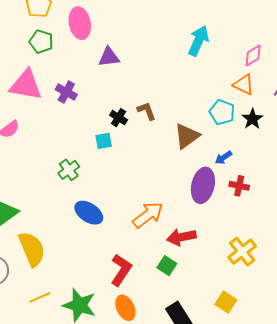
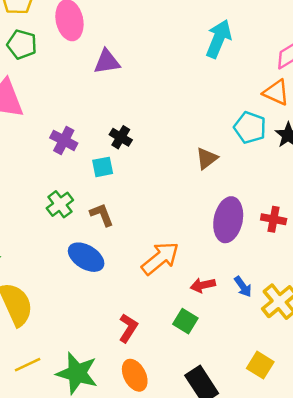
purple cross: (66, 92) -> (64, 140), moved
brown L-shape: (147, 111) -> (102, 215), moved
brown triangle: (187, 136) -> (207, 158), size x0.7
blue arrow: (223, 158) -> (243, 287), moved, turned -90
red arrow: (181, 237) -> (203, 285), size x0.7
red L-shape: (121, 270) -> (128, 328), size x0.7

